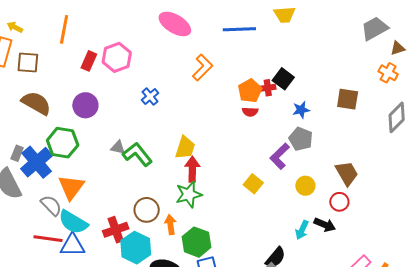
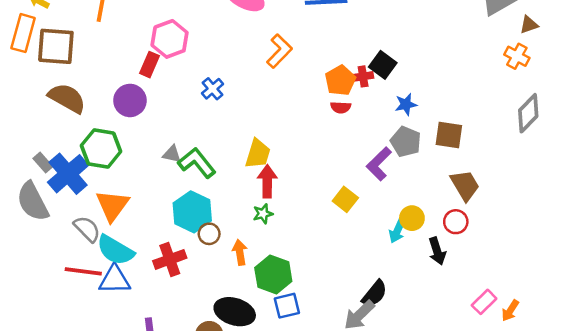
red rectangle: (89, 61) -> (149, 65), moved
brown square: (28, 63) -> (56, 46), size x1.4
brown square: (348, 99) -> (449, 135), moved
gray rectangle: (17, 153) -> (43, 163), turned -63
yellow circle: (305, 186) -> (412, 218), moved
green star: (189, 194) -> (263, 214), size x0.6
brown circle: (147, 210) -> (209, 234), size x0.7
black arrow: (325, 225) -> (437, 251), turned 50
cyan arrow: (302, 230) -> (397, 231), moved
cyan hexagon: (136, 248) -> (192, 212), moved

